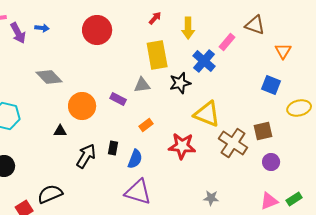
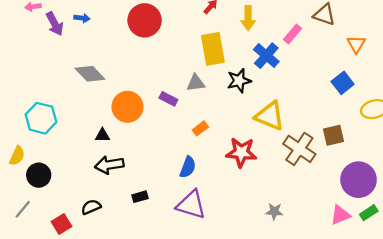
blue square: (271, 85) -> (343, 83), turned 30
black rectangle: (113, 148) -> (140, 197), moved, turned 64
black arrow: (86, 156) -> (109, 165), moved, turned -130
purple circle: (271, 162) -> (359, 180), moved, size x1.8
black semicircle: (50, 194) -> (91, 207), size x0.7

